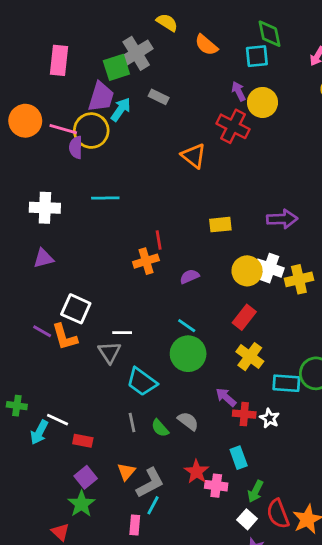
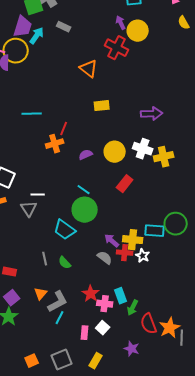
cyan line: (105, 198) -> (32, 114), moved
yellow rectangle: (220, 225) -> (102, 106), moved
red line: (159, 240) -> (64, 129), turned 32
yellow circle: (247, 271) -> (115, 152), moved
yellow cross: (250, 357) -> (133, 240), moved, turned -30
cyan trapezoid: (142, 382) -> (65, 230), moved
gray semicircle: (188, 421) -> (105, 258), moved
cyan rectangle: (239, 458) -> (121, 296), moved
white square: (247, 519) -> (103, 328), moved
pink rectangle: (135, 525) -> (85, 333), moved

